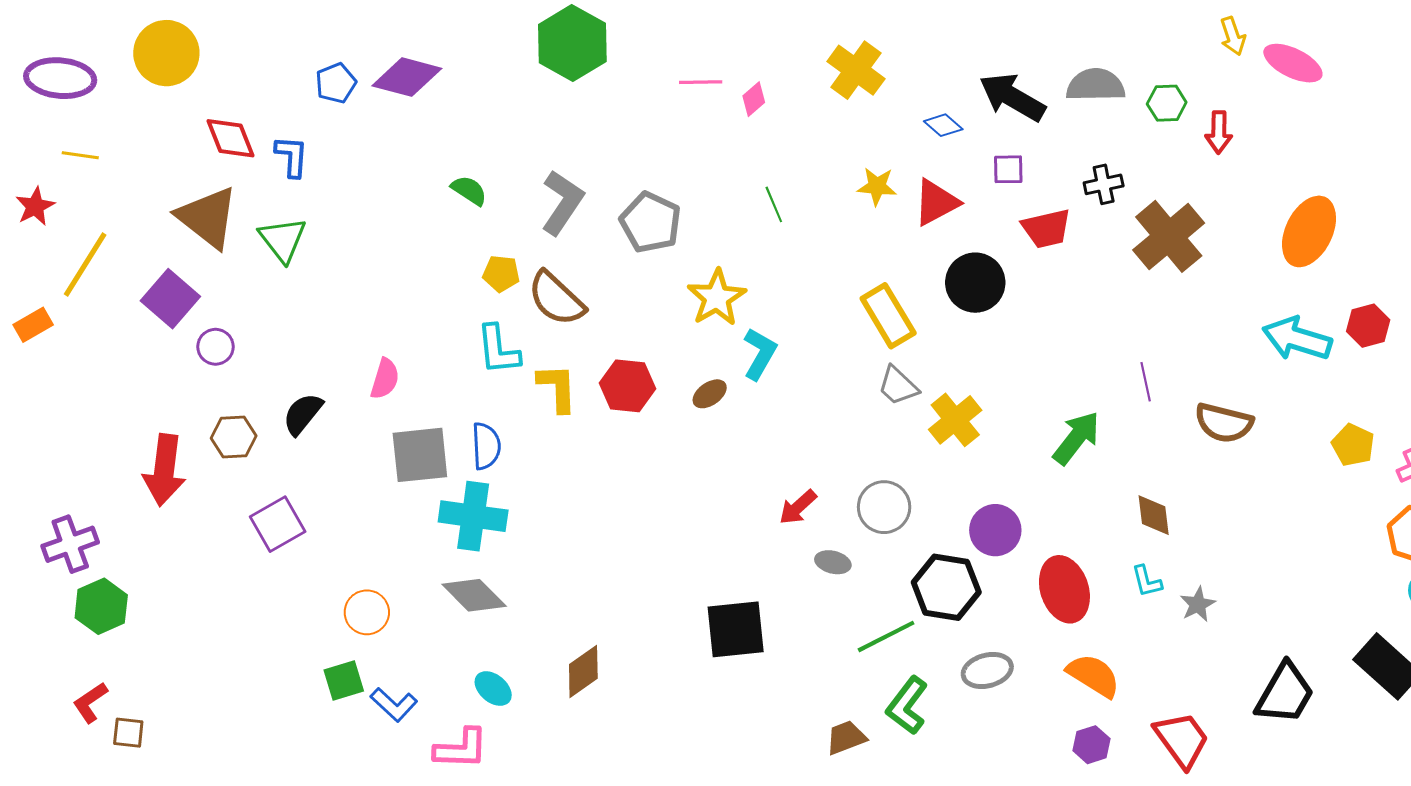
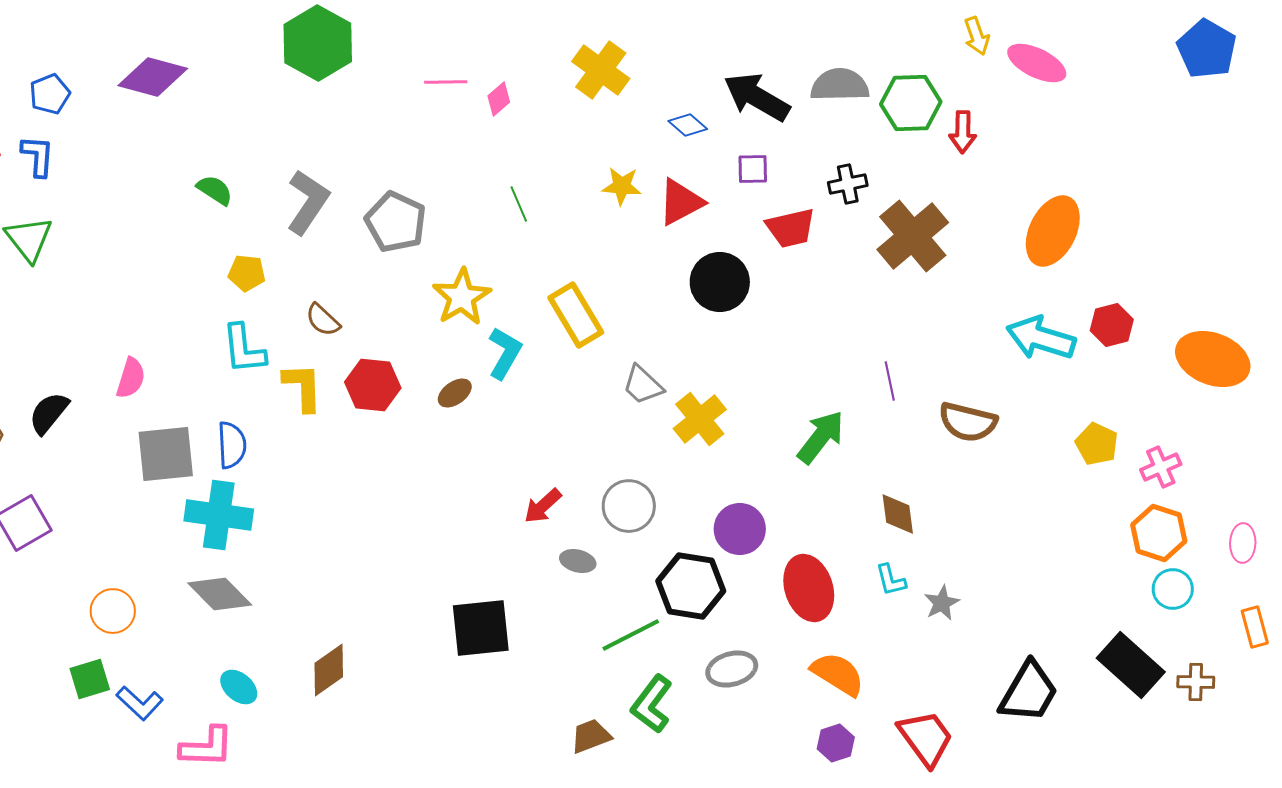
blue pentagon: (336, 83) -> (50, 94), moved
green hexagon: (1167, 103) -> (911, 103), size x1.5
brown semicircle: (556, 299) -> (323, 320), moved, size x0.6
yellow rectangle: (888, 316) -> (576, 315), moved

